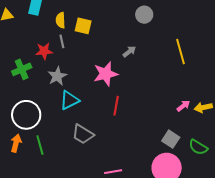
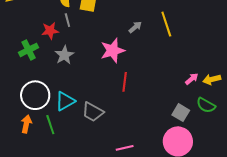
yellow line: (180, 52) -> (166, 24), moved
cyan triangle: (69, 100) -> (65, 101), moved
green semicircle: (198, 147) -> (206, 105), moved

